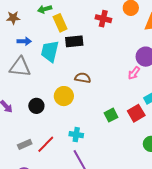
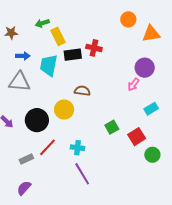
red cross: (103, 19) -> (94, 48), moved
black circle: (36, 106) -> (37, 120), size x1.5
red square: (136, 113) -> (137, 137), moved
red line: (46, 144) -> (48, 147), moved

